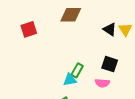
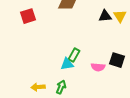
black triangle: (110, 29) -> (105, 16), turned -40
black square: (110, 64) -> (117, 60), moved

